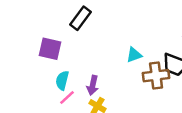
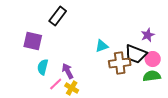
purple arrow: (93, 85) -> (68, 71), turned 140
pink line: (67, 97) -> (56, 84), moved

